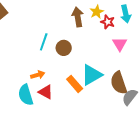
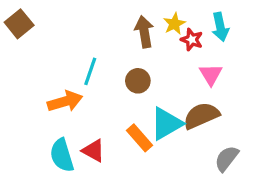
brown circle: (64, 48) -> (138, 81), moved
orange arrow: (38, 75) -> (65, 101), moved, size x1.5
brown semicircle: (119, 83) -> (201, 116), moved, turned 85

